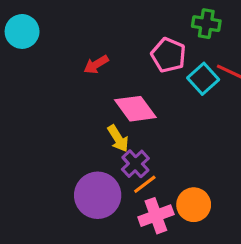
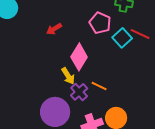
pink diamond: (135, 109) -> (79, 57), turned 68
orange line: (145, 184) -> (99, 86), moved, turned 63

